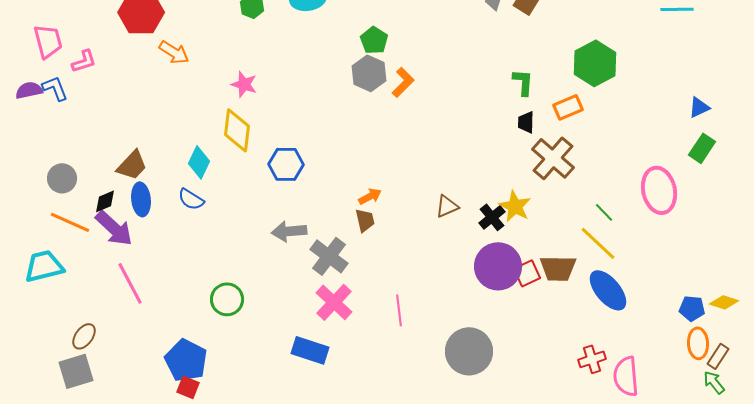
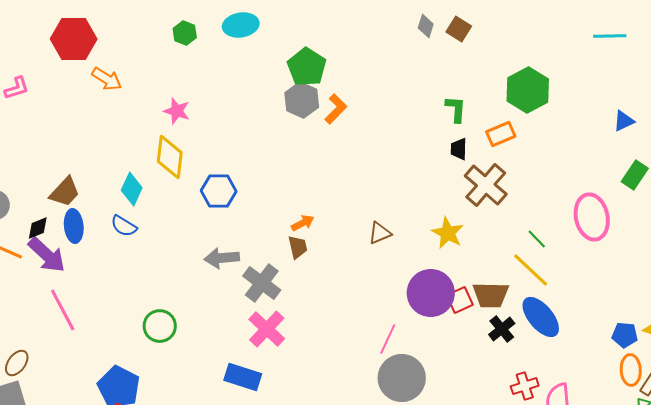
green pentagon: (374, 40) -> (307, 67), size x1.4
blue triangle: (699, 107) -> (624, 121), moved
black cross: (492, 217) -> (502, 329), moved
pink line: (399, 310) -> (388, 339), moved, turned 32

